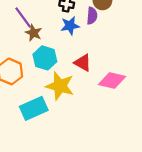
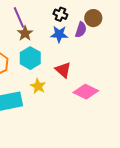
yellow star: (60, 86) -> (38, 86), size x0.6

